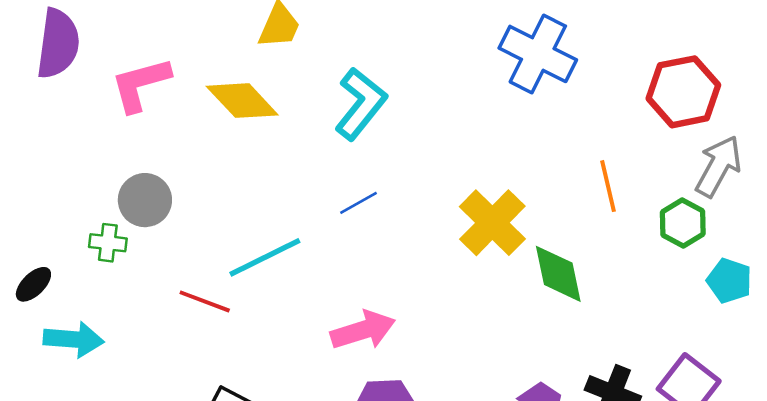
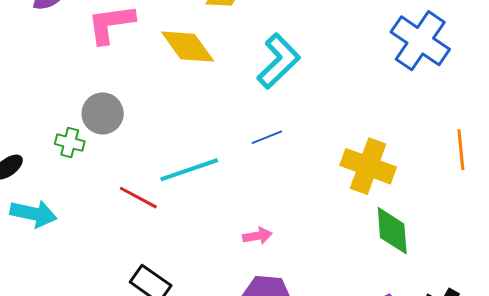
yellow cross: (492, 223) -> (368, 166), turned -32
green diamond: (558, 274) -> (392, 231), moved
pink arrow: (363, 330) -> (257, 236), size x0.6

